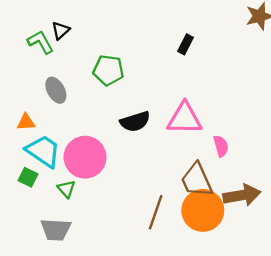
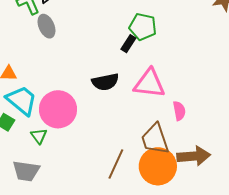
black rectangle: (186, 44) -> (128, 44), moved
green pentagon: (108, 70) -> (143, 27), moved
gray ellipse: (56, 90) -> (46, 26), moved

